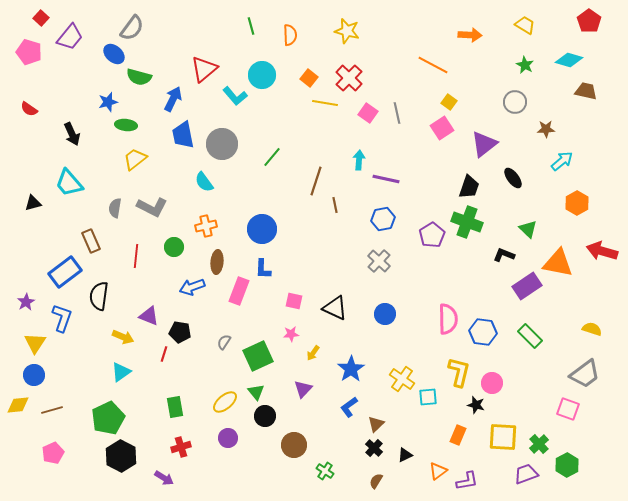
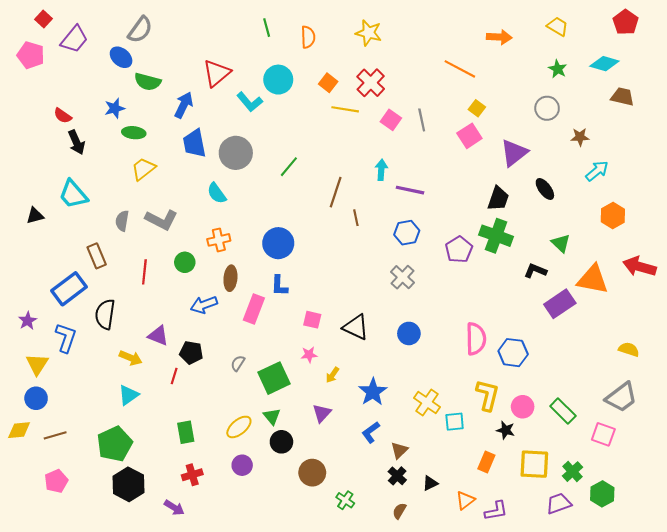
red semicircle: (29, 109) -> (63, 116), moved
green rectangle: (530, 336) -> (563, 411), moved

